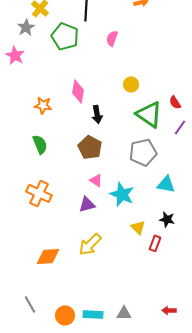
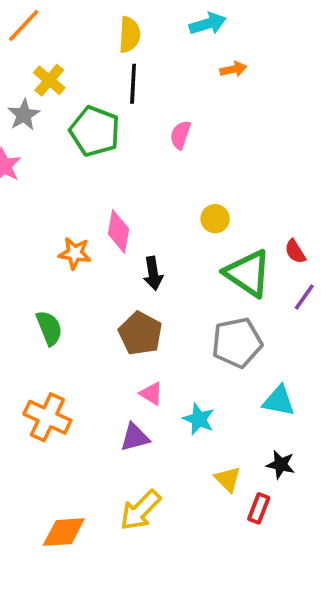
orange star: (43, 105) -> (75, 253), moved
cyan star: (122, 194) -> (199, 419), size x0.7

